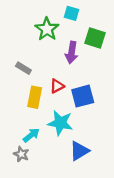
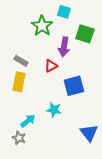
red triangle: (57, 86) -> (51, 66), moved
yellow rectangle: (35, 97) -> (19, 82), moved
cyan star: (60, 123) -> (54, 110), size x0.7
blue triangle: (79, 151) -> (89, 133), moved, turned -36

